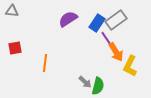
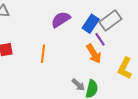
orange arrow: (116, 52) -> (94, 54), moved
orange line: (45, 63) -> (43, 54), moved

